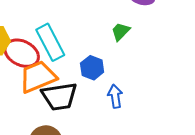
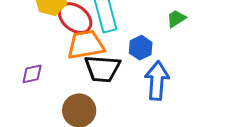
blue arrow: (115, 96) -> (157, 81), size x1.6

